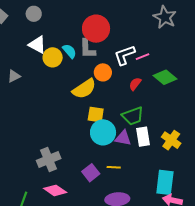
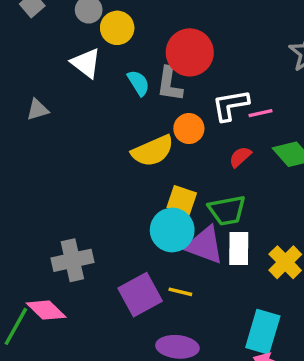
yellow circle: (53, 57) -> (117, 28), moved
yellow square: (96, 115) -> (182, 200), moved
purple triangle: (123, 138) -> (205, 245), size x1.4
purple square: (91, 173) -> (140, 295), size x1.4
pink diamond: (55, 190) -> (46, 310), moved

